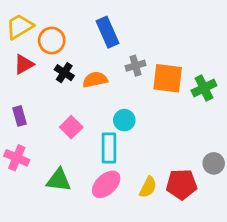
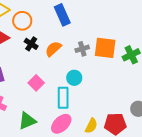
gray cross: (135, 66) -> (82, 49), moved
orange semicircle: (95, 80) -> (53, 49), turned -30
green triangle: (59, 180) -> (27, 121), turned -30

